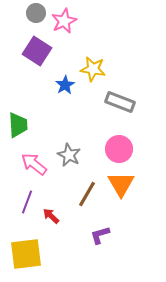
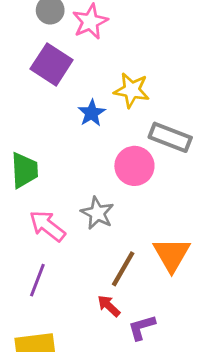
pink circle: (119, 149) -> (134, 166), moved
red arrow: (51, 216) -> (109, 306), moved

